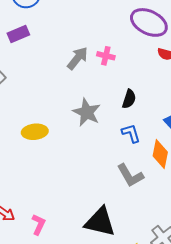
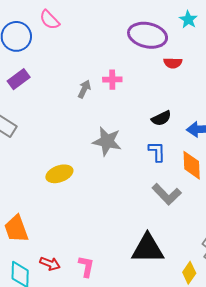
gray arrow: (77, 58) -> (84, 89), size x0.7
black semicircle: (129, 99) -> (161, 118), moved, turned 60
blue L-shape: (131, 133) -> (157, 152), turned 30

